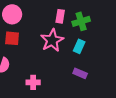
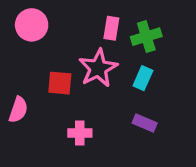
red square: (12, 38) -> (60, 83), moved
pink cross: (33, 82) -> (80, 133), moved

